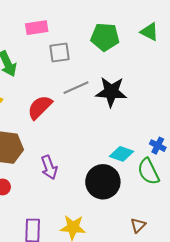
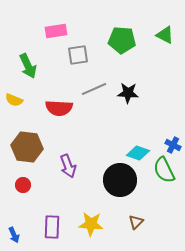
black star: (111, 92) -> (128, 93), size x0.7
red semicircle: (40, 107) -> (59, 108), turned -132
brown triangle: (138, 225) -> (136, 222), moved

